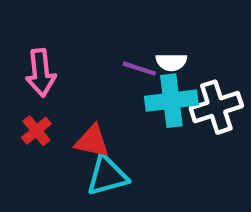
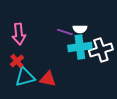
red triangle: (92, 141) -> (48, 79), moved
cyan triangle: (107, 176) -> (25, 77), moved

